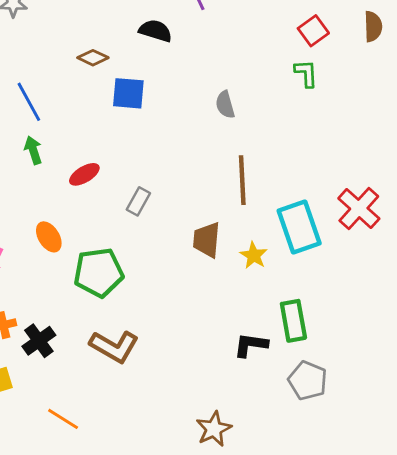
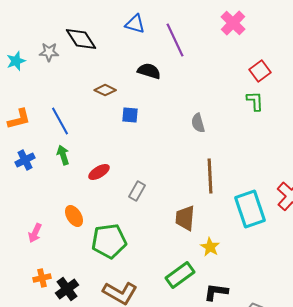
blue square: (128, 93) -> (130, 115), size x0.7
yellow star: (254, 255) -> (210, 247), moved
green rectangle: (293, 321) -> (180, 275), moved, turned 64

